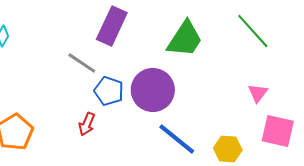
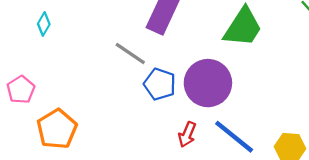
red arrow: (87, 124) -> (187, 134), moved

